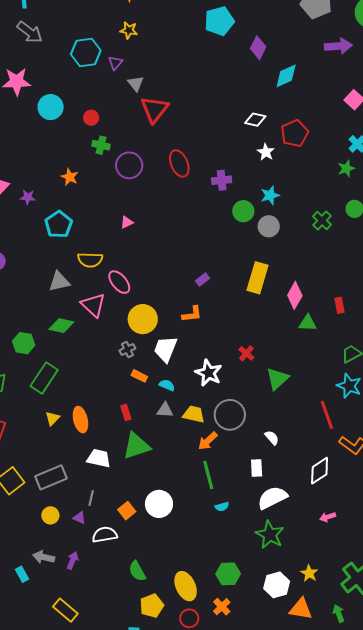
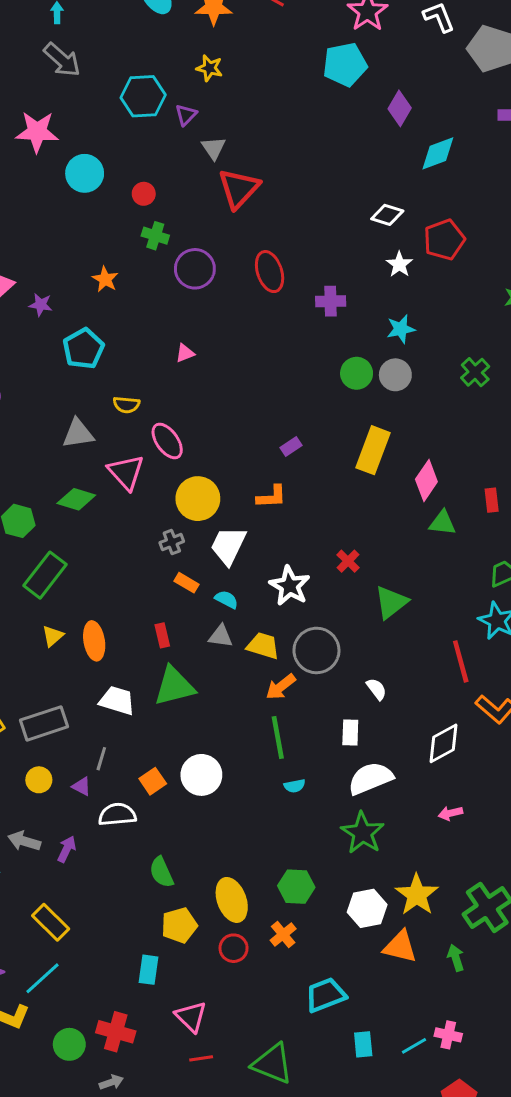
green circle: (243, 211) -> (357, 373), moved
yellow semicircle: (90, 260) -> (126, 405), size x0.7
yellow star: (309, 573) -> (417, 895), size x1.6

